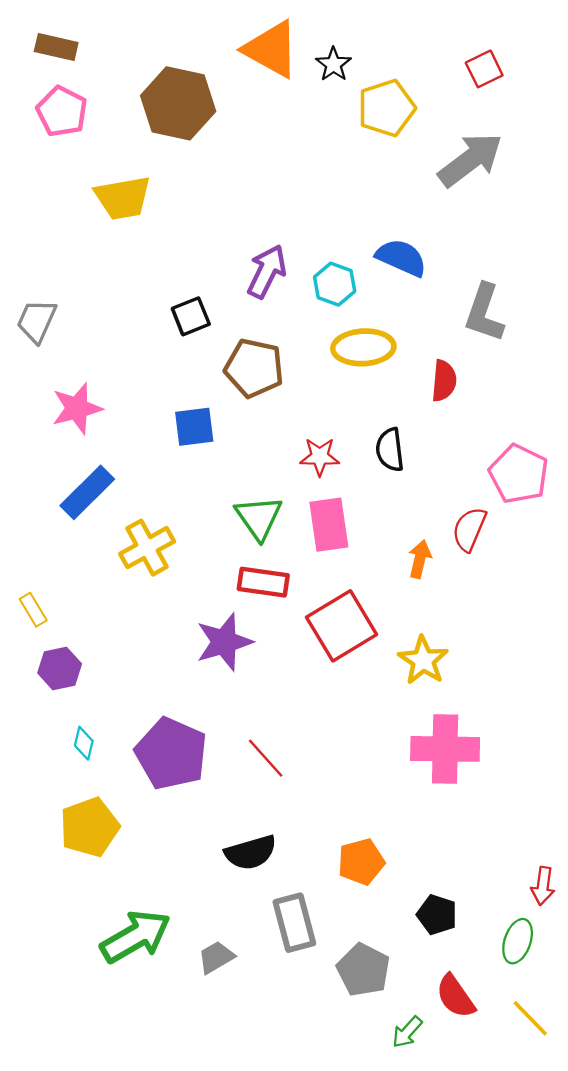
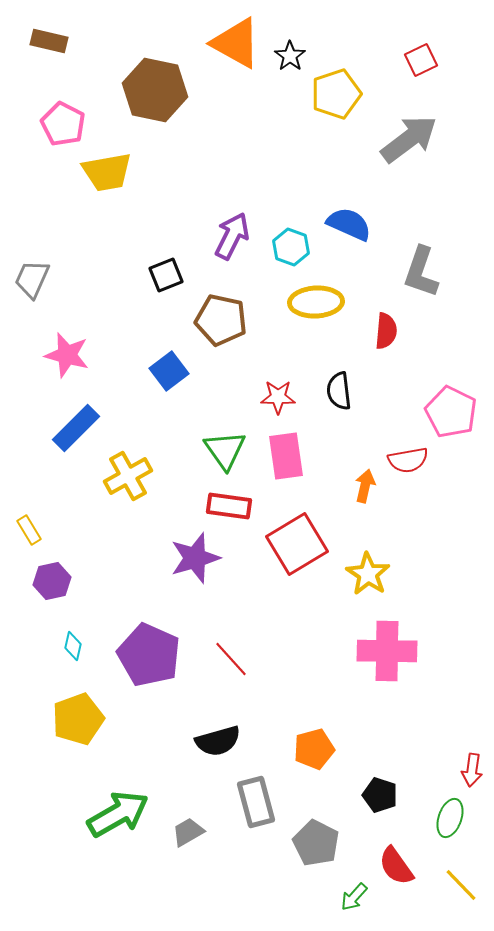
pink pentagon: (62, 111) -> (63, 124), moved
pink star: (77, 408) -> (67, 355), turned 30
blue square: (194, 427) -> (169, 371), turned -30
red semicircle: (469, 529) -> (408, 460), turned -123

